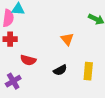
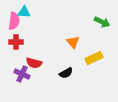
yellow rectangle: (88, 71) -> (94, 58), moved, turned 60
purple cross: (13, 81) -> (22, 74), moved, turned -35

